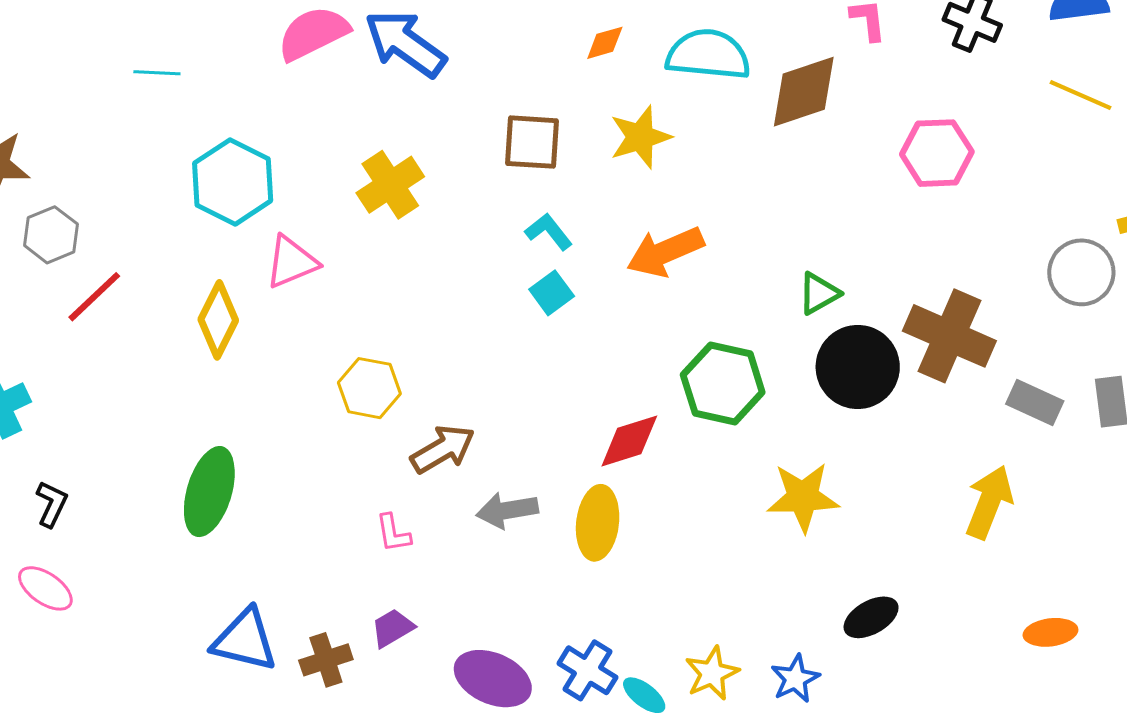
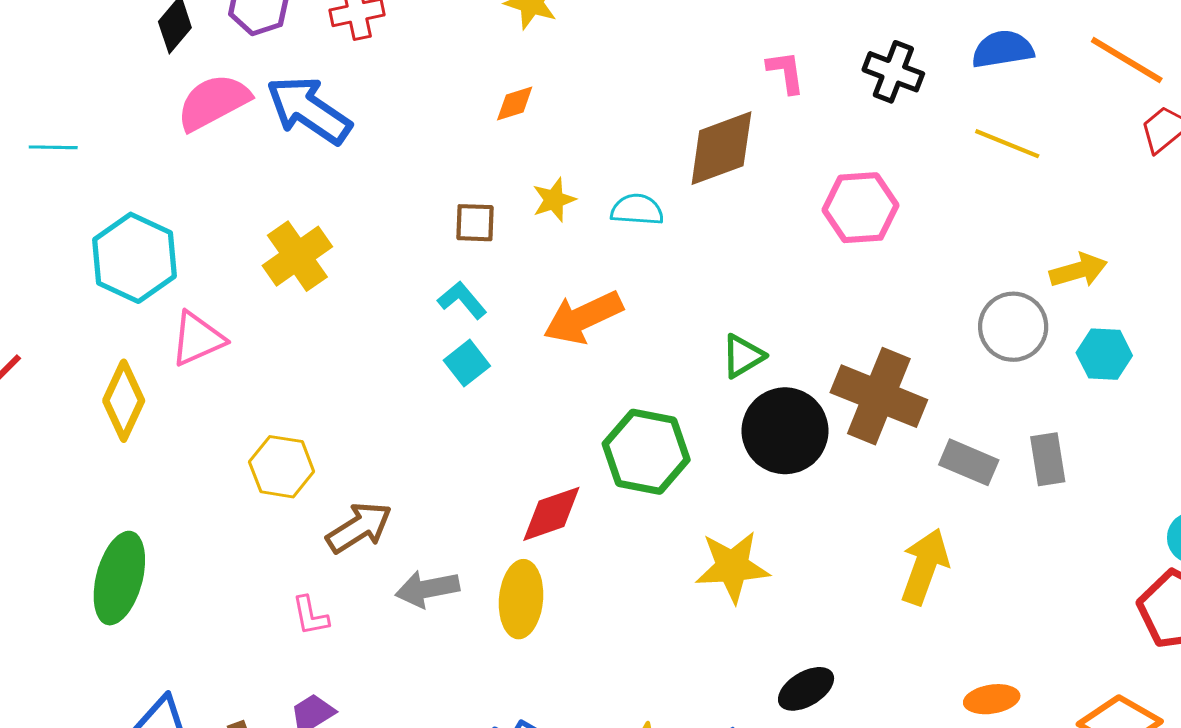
cyan semicircle: (708, 55) -> (637, 210), moved, size x0.6
yellow star: (640, 137) -> (554, 200), size x0.7
brown square: (532, 142) -> (475, 223), moved, size x0.7

